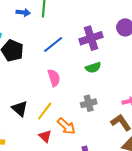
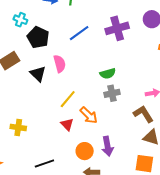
green semicircle: (93, 68) -> (108, 74), moved
pink semicircle: (54, 78) -> (60, 64), moved
black triangle: (20, 109) -> (38, 74), moved

